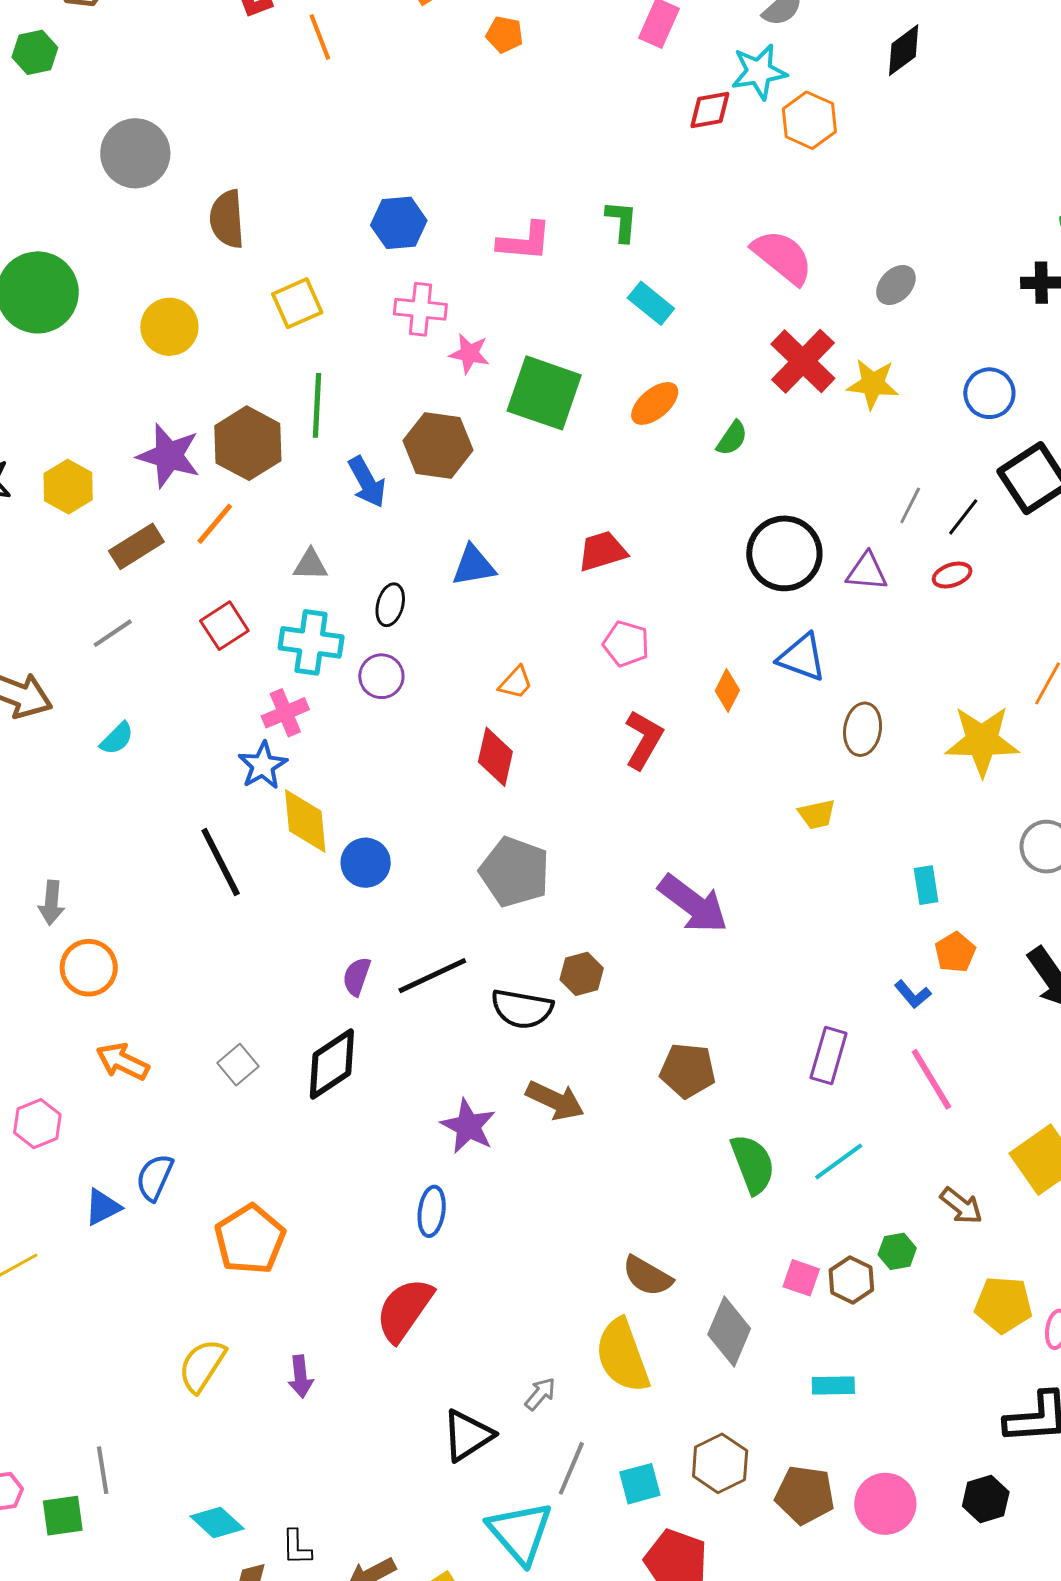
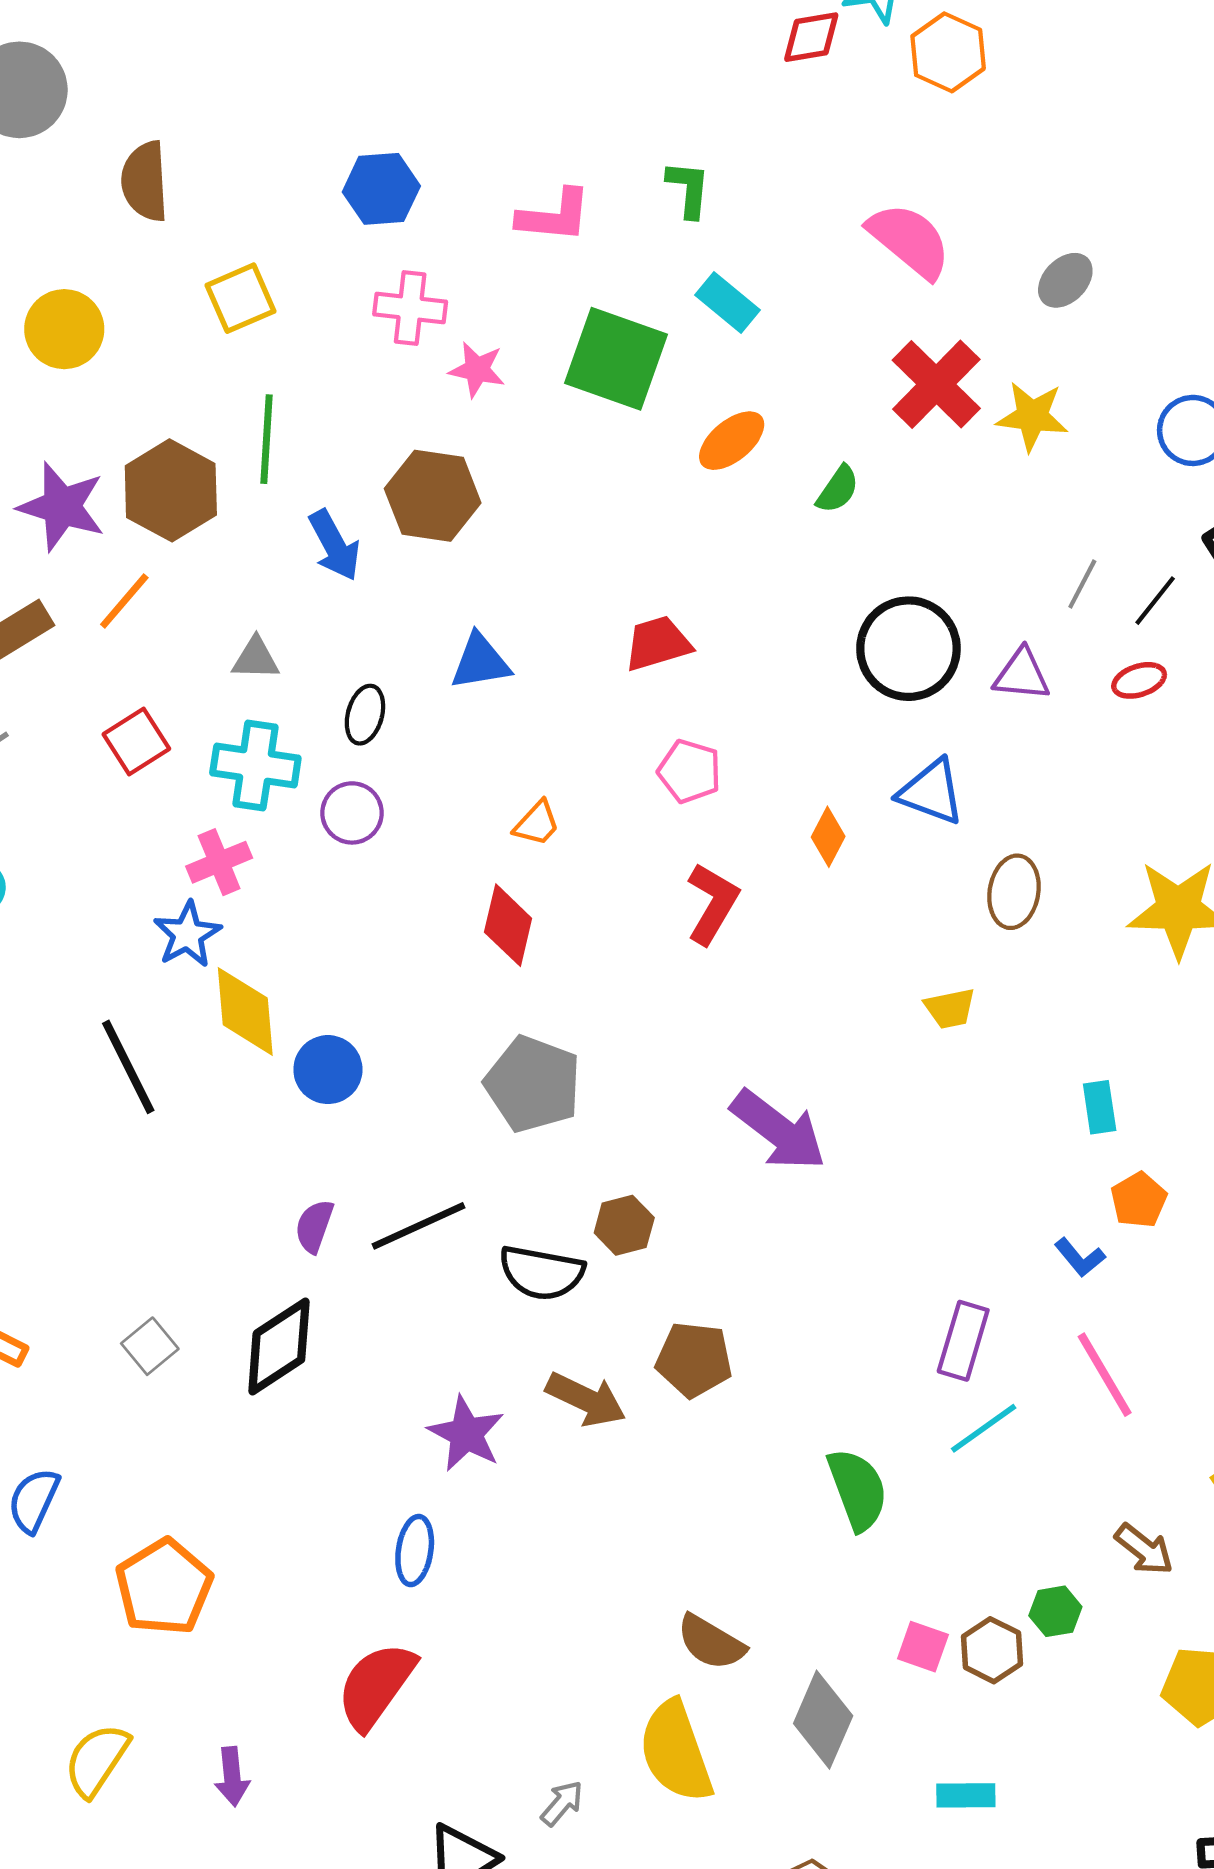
green square: (544, 393) -> (616, 359), moved
brown pentagon: (688, 1070) -> (694, 1359), moved
cyan line: (839, 1162) -> (984, 1428), moved

